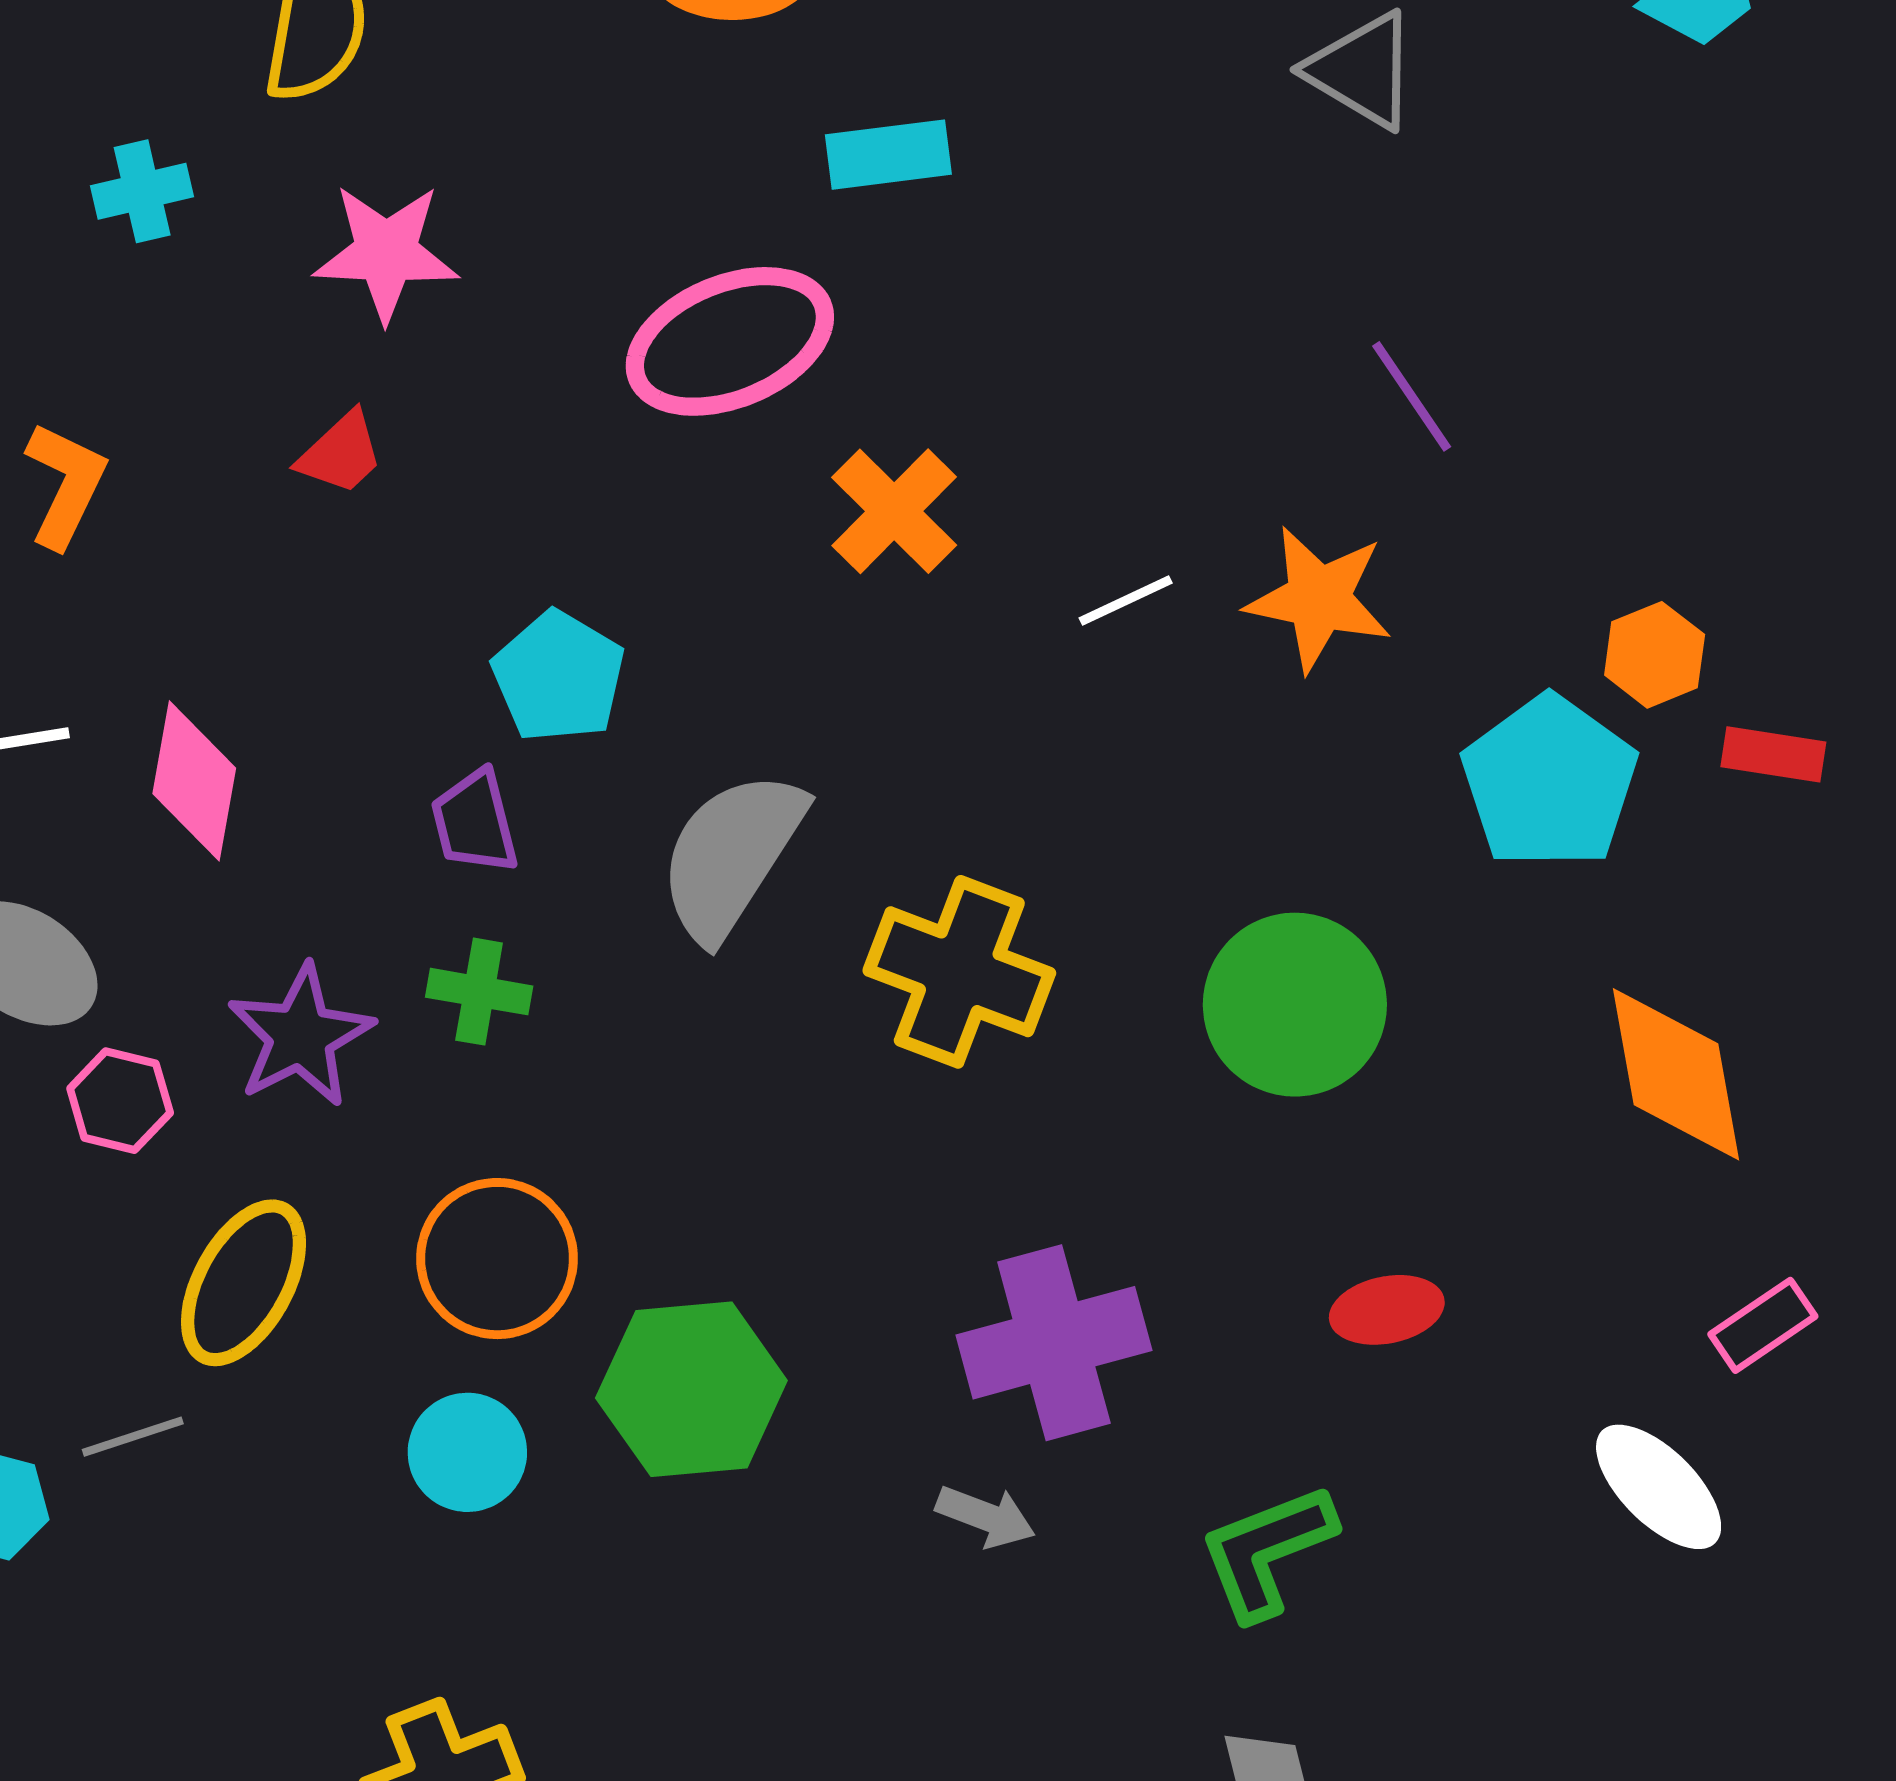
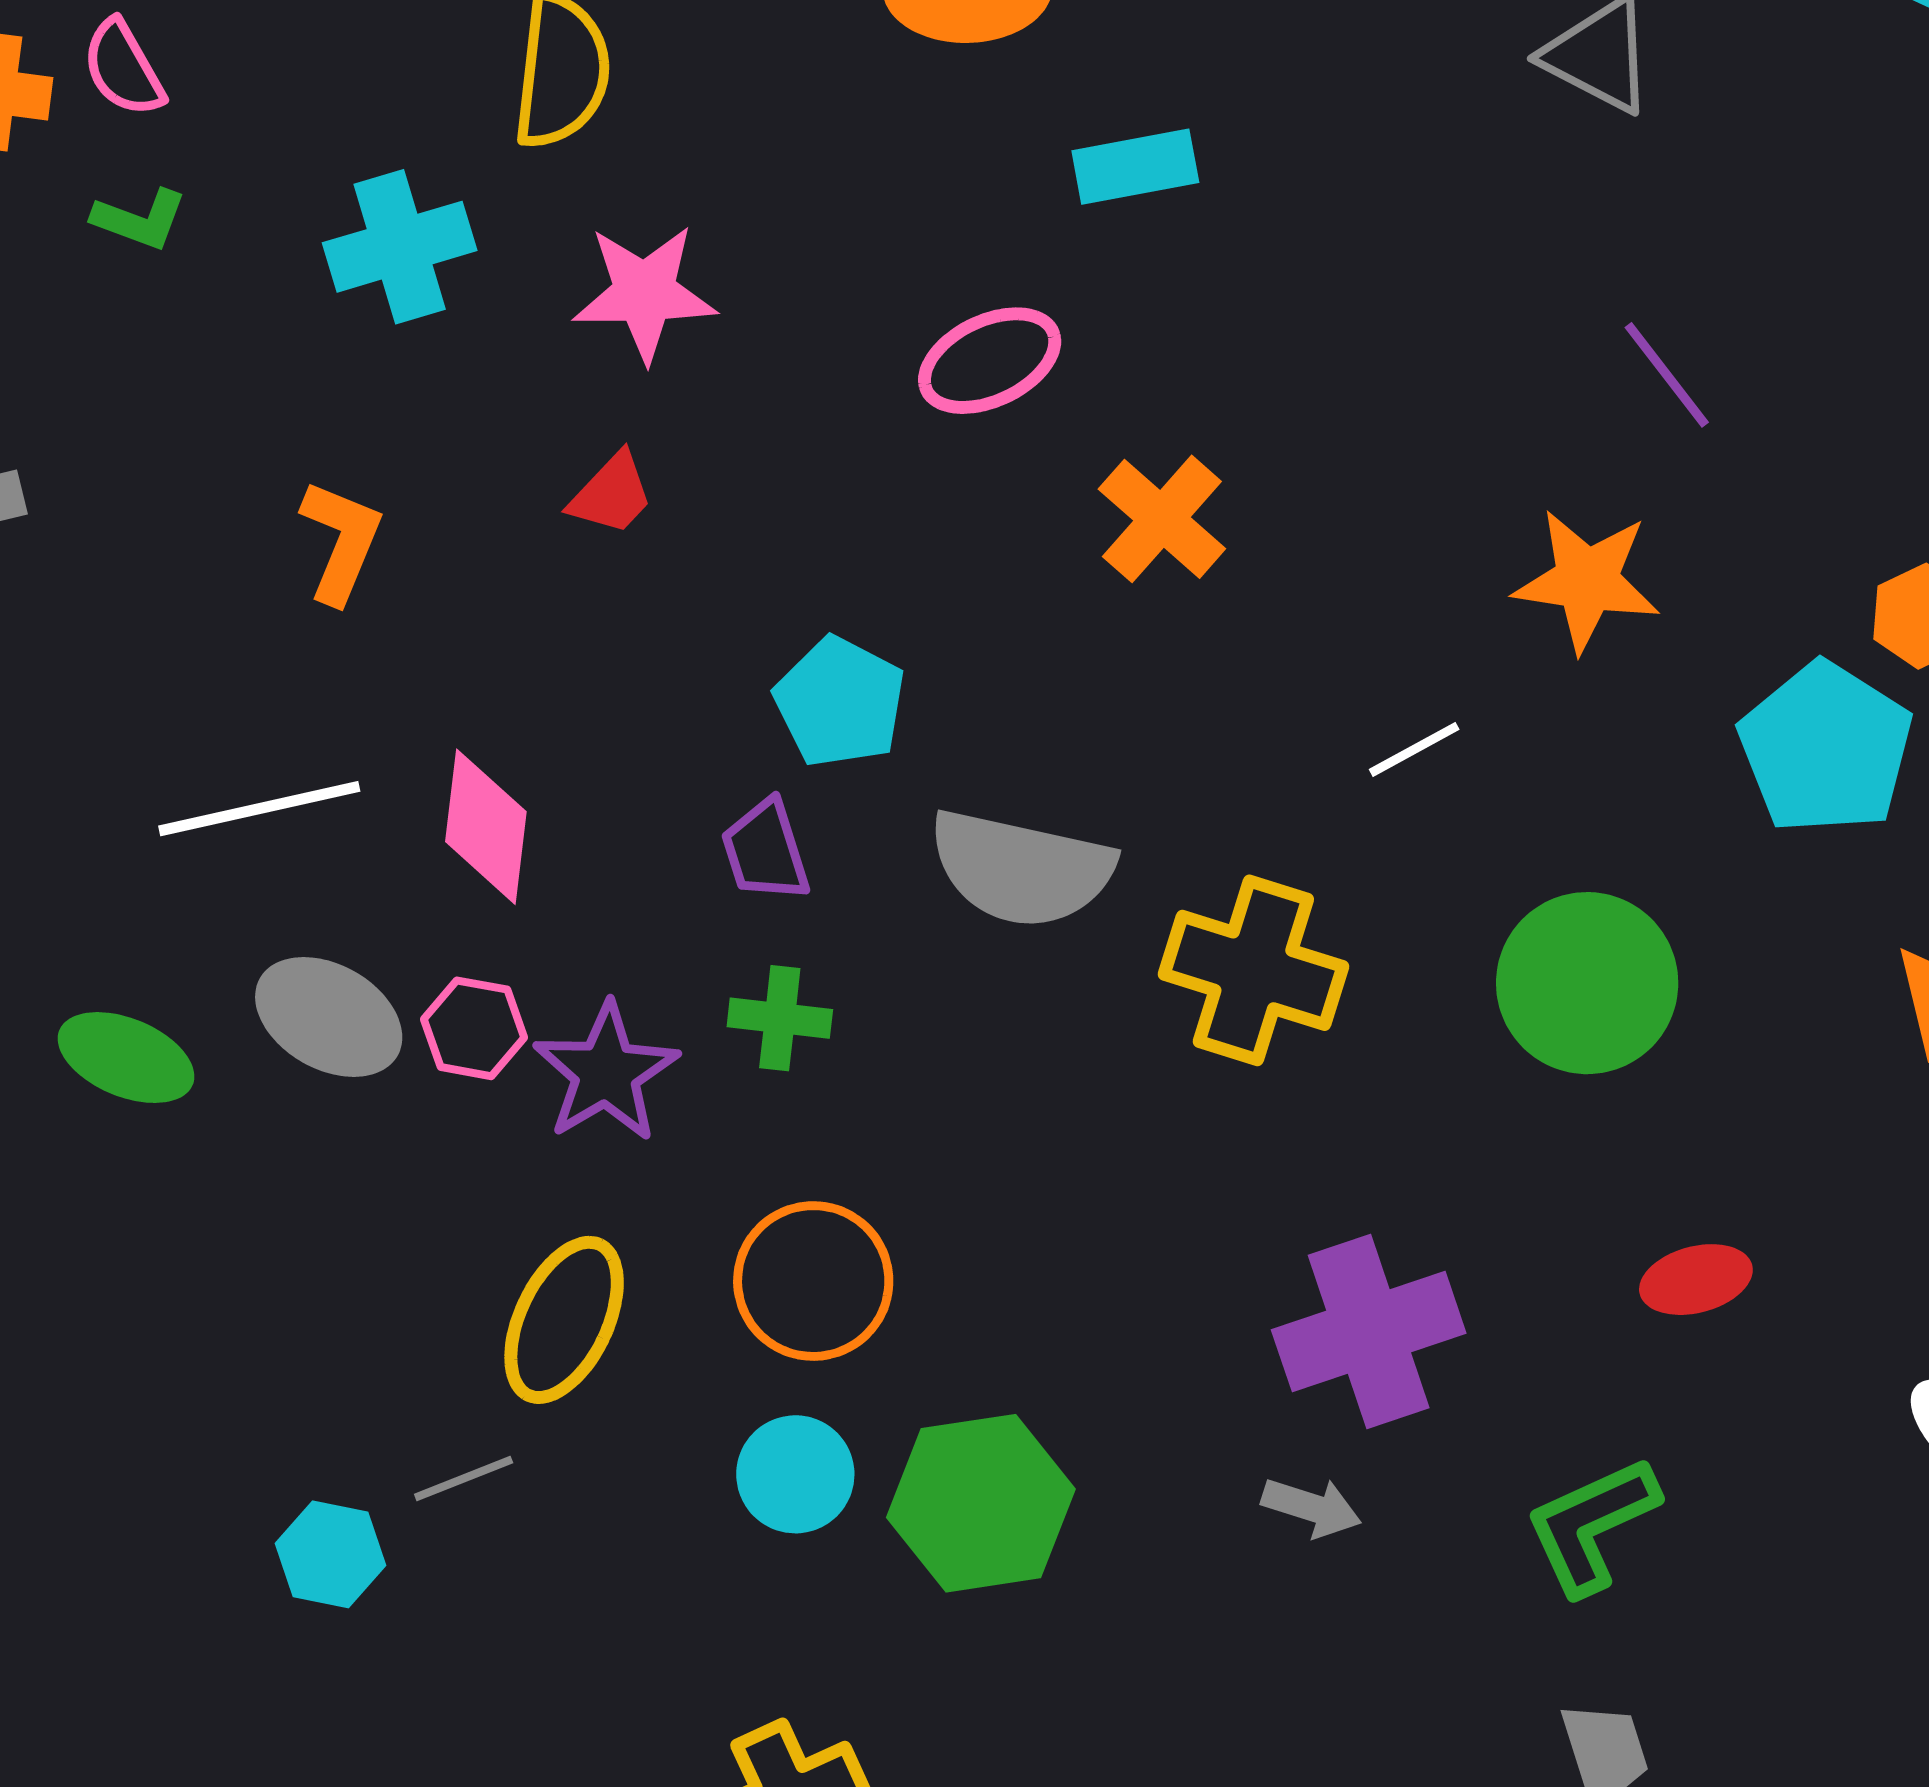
cyan cross: (142, 191) -> (400, 247), size x1.5
pink ellipse: (730, 341) -> (990, 361), size x0.7
white line: (1126, 600) -> (1414, 749), moved
gray semicircle: (731, 855) -> (1021, 868), turned -107
pink hexagon: (120, 1101) -> (474, 1028), moved
green hexagon: (691, 1389) -> (981, 1503), moved

